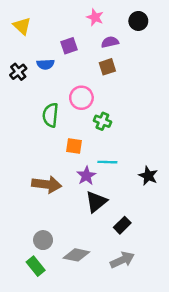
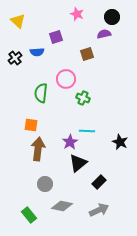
purple semicircle: (110, 42) -> (104, 34), moved
orange square: (74, 146) -> (31, 125), moved
brown arrow: (47, 184) -> (38, 149), turned -90
gray circle: (43, 240) -> (45, 184), moved

